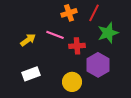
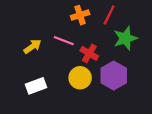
red cross: (77, 46) -> (89, 53), turned 35
yellow circle: (72, 82) -> (80, 78), moved

